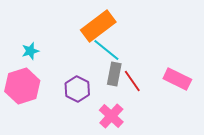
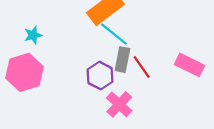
purple hexagon: (77, 89) -> (100, 76), moved

